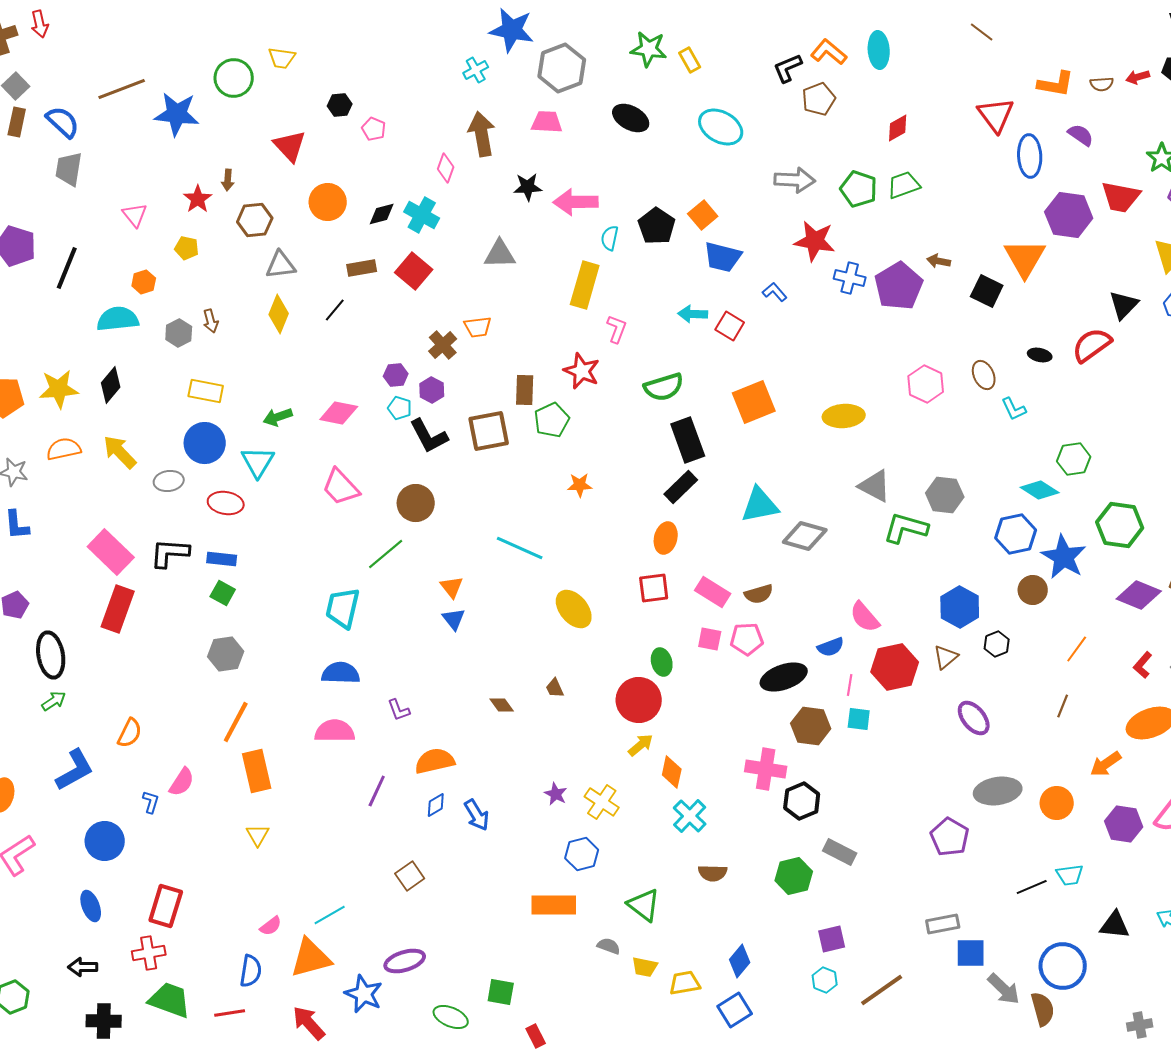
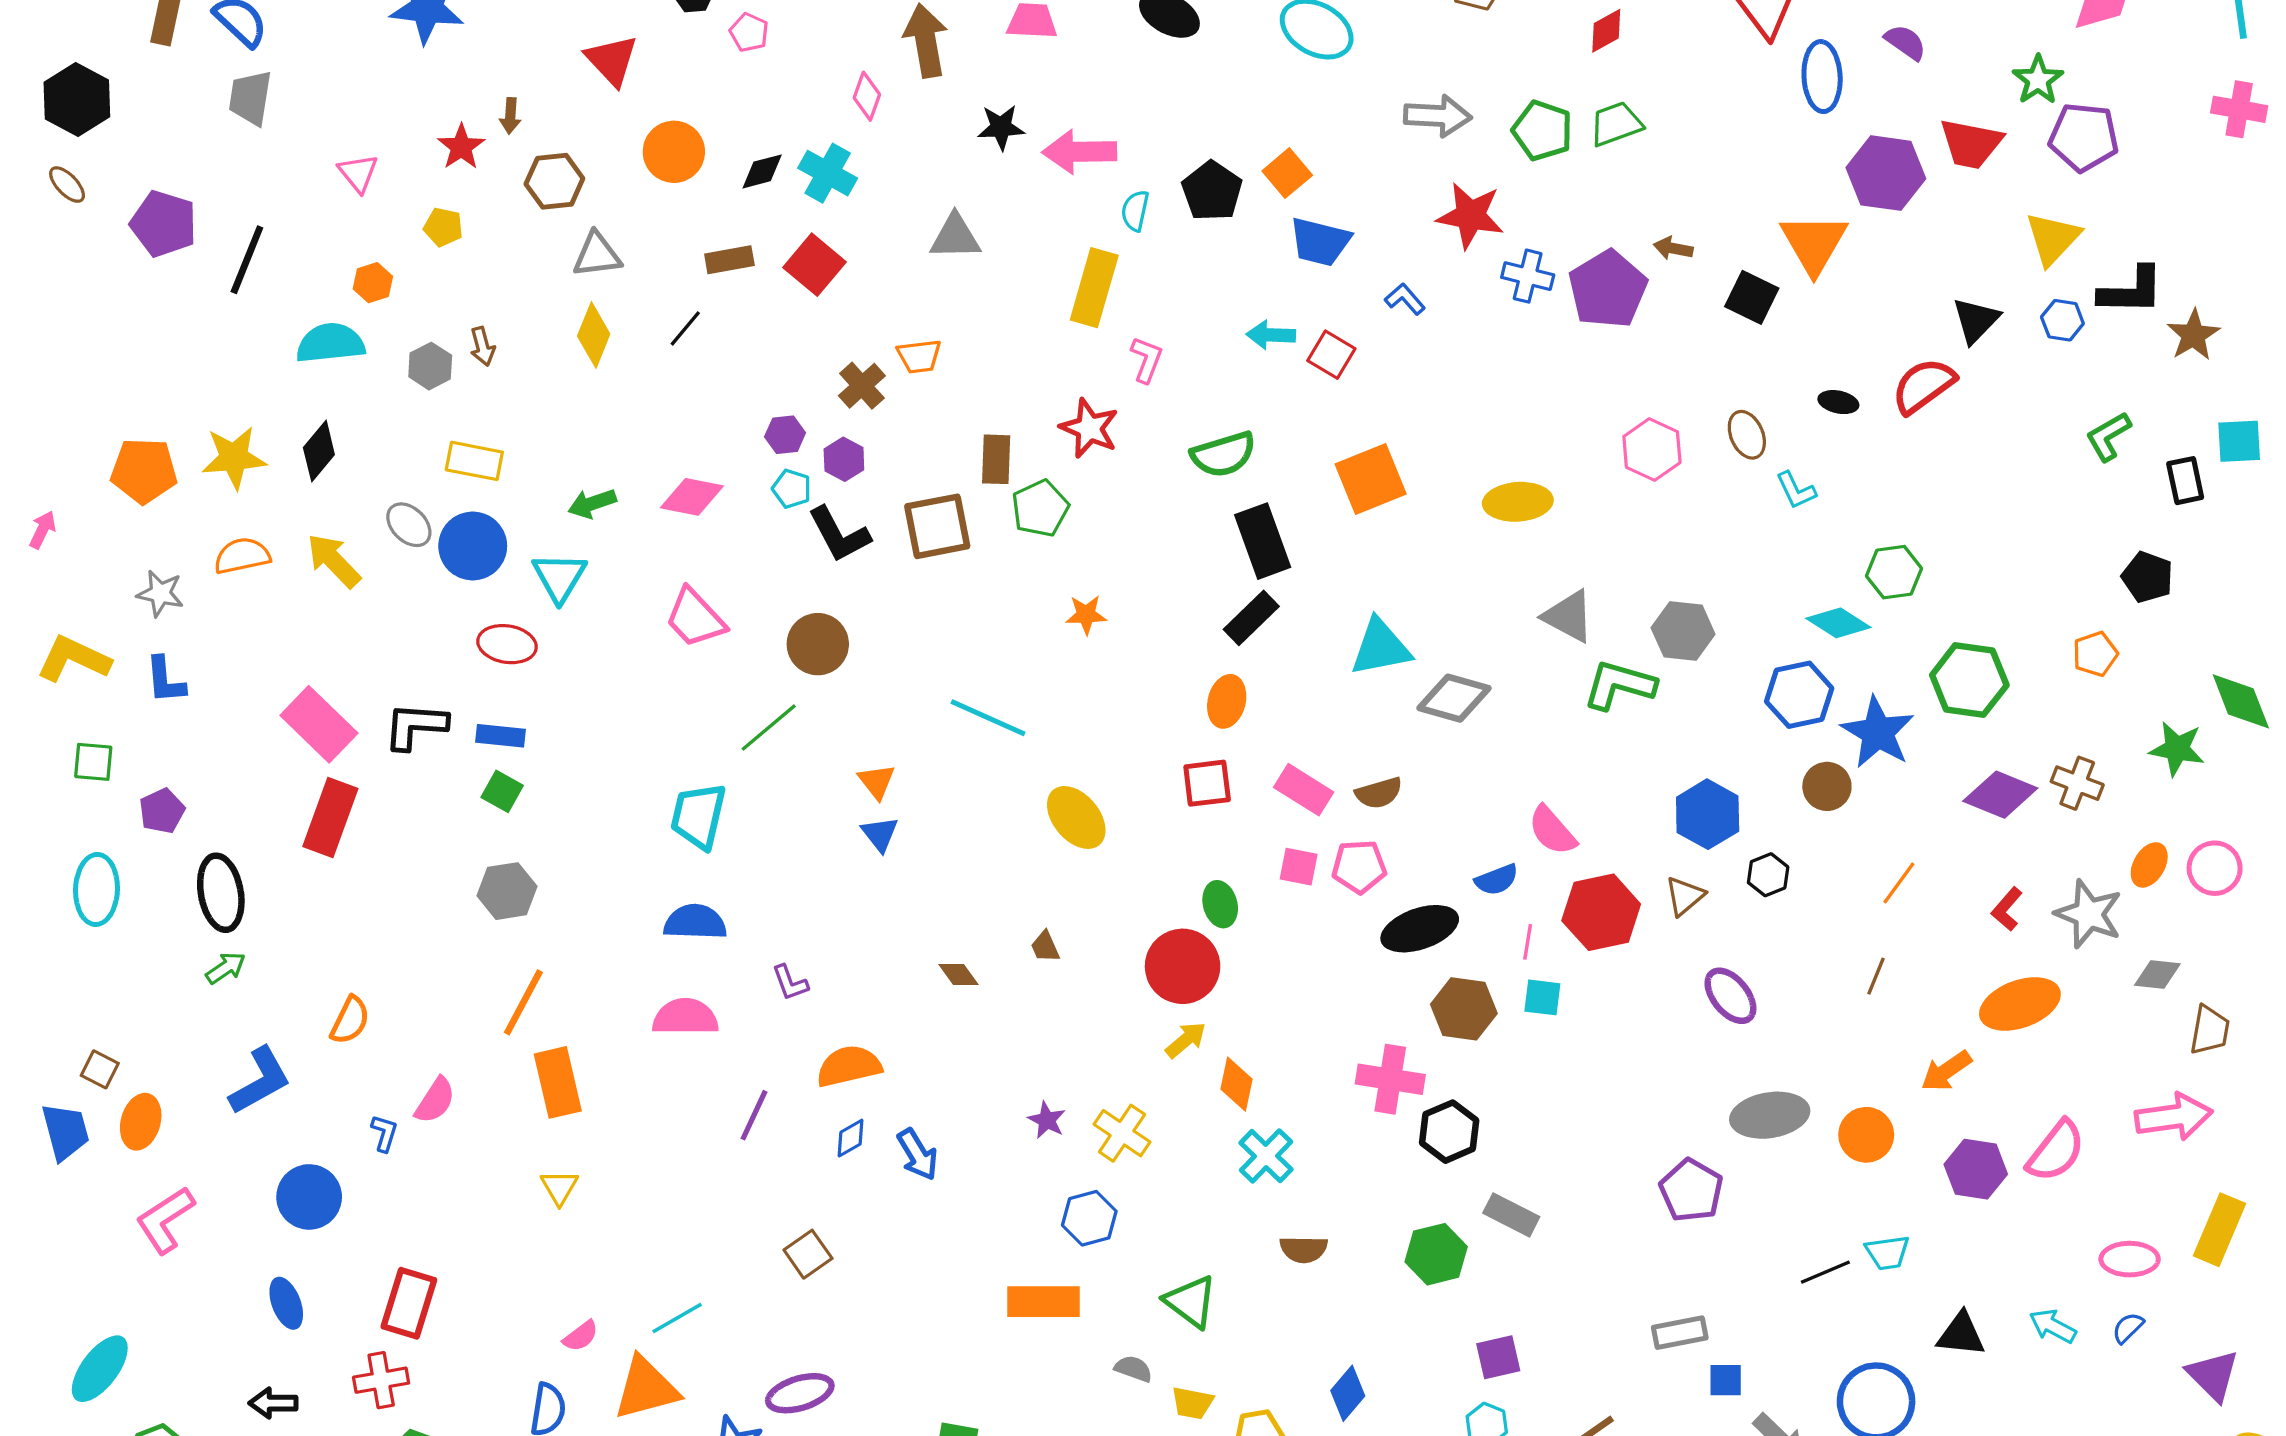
gray ellipse: (169, 481) -> (409, 525), moved, turned 52
blue square: (971, 953) -> (1726, 1380), size x0.7

